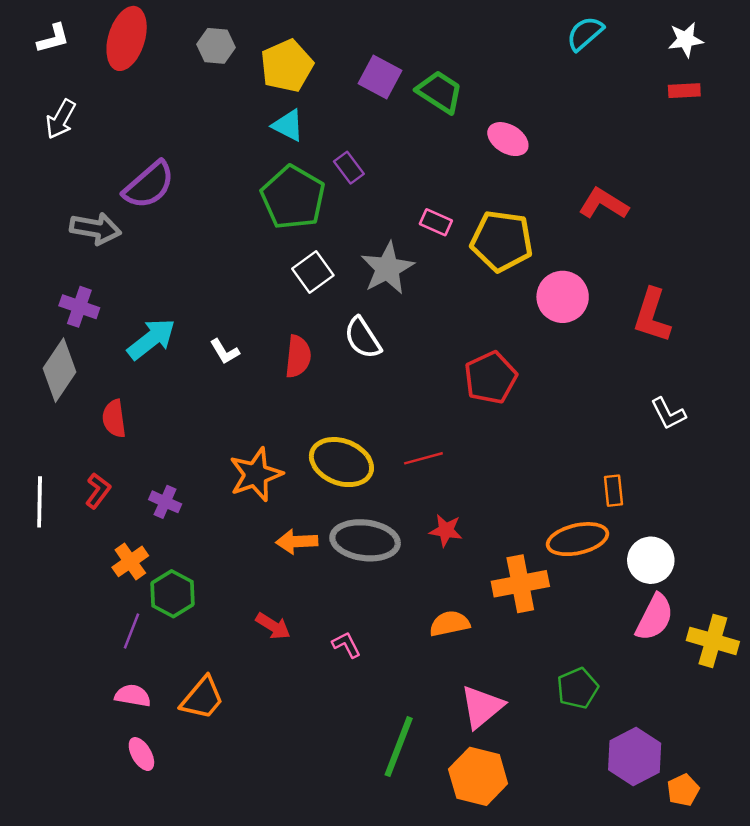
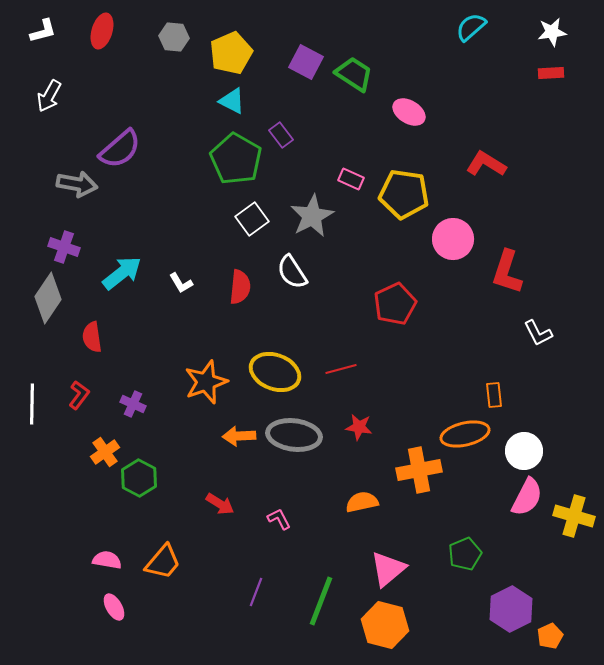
red ellipse: (127, 38) -> (102, 31), size x0.7
red L-shape: (652, 315) -> (507, 272), moved
purple line: (132, 631) -> (256, 592), moved

